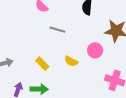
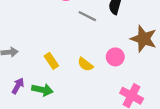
gray line: (57, 30) -> (87, 16), moved

